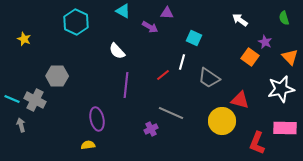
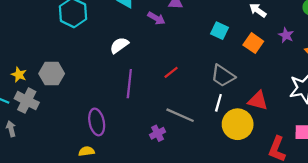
cyan square: (194, 38) -> (220, 31), moved
yellow star: (24, 39) -> (19, 75), moved
white semicircle: (117, 51) -> (119, 45), turned 96
orange square: (250, 57) -> (253, 43), moved
white line: (182, 62) -> (218, 103), moved

